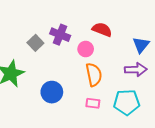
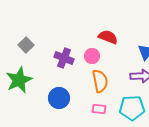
purple cross: (60, 35) -> (64, 58), moved
gray square: (35, 43) -> (26, 45), moved

